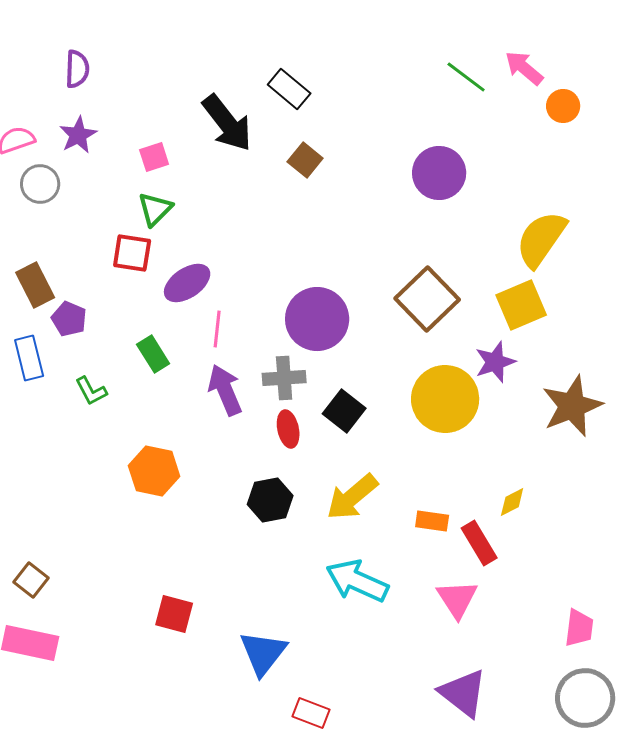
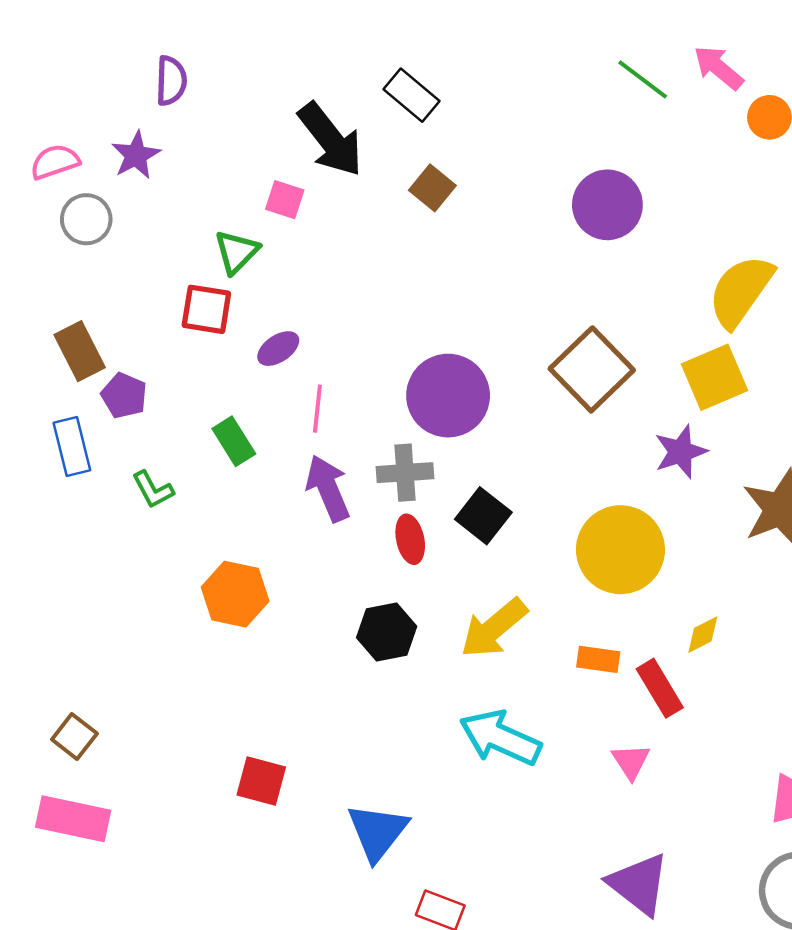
purple semicircle: (77, 69) -> (171, 81), moved
pink square: (154, 157) -> (285, 200), moved, turned 36
purple ellipse: (187, 283) -> (278, 349), size x0.7
yellow circle: (445, 399) -> (620, 550), moved
pink triangle: (457, 599) -> (631, 761), size x0.7

